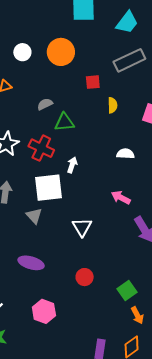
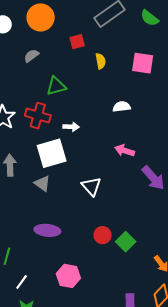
gray semicircle: (45, 104) -> (31, 56), moved
white arrow: (72, 165) -> (71, 127), turned 84
green square: (127, 291) -> (126, 242), moved

